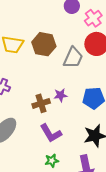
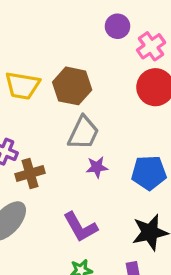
gray trapezoid: (73, 58) -> (83, 133), moved
brown cross: (41, 103) -> (30, 174), moved

